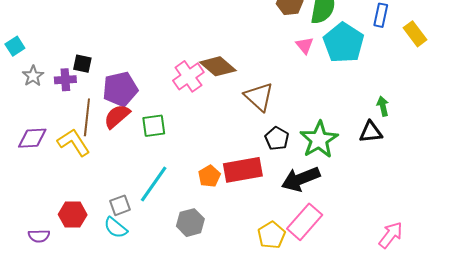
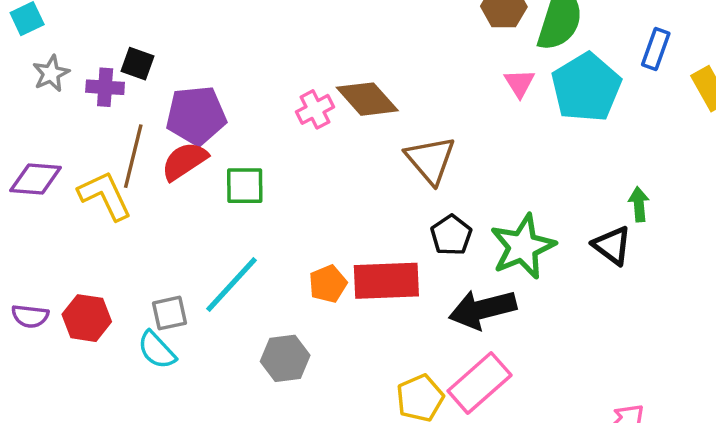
pink cross: (188, 76) -> (315, 109), size x0.7
black triangle: (371, 132) -> (612, 245), turned 35
purple semicircle: (39, 236) -> (30, 316), moved

